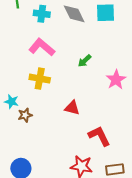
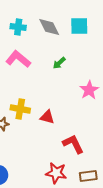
green arrow: (85, 61) -> (59, 63), moved
yellow cross: (40, 79) -> (20, 109), moved

